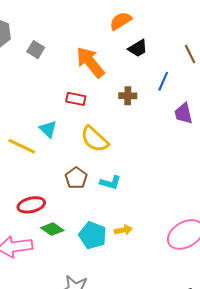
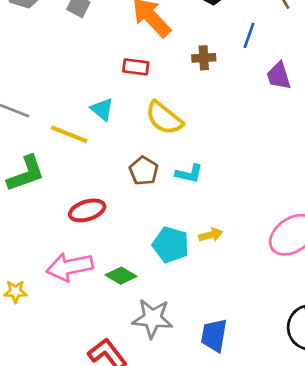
green diamond: (52, 229) -> (121, 276), moved

